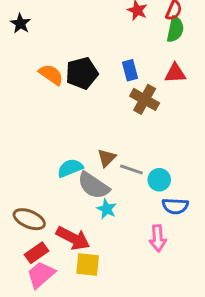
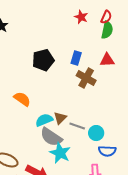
blue rectangle: (130, 70) -> (76, 58), turned 32
orange semicircle: (51, 75) -> (22, 99), moved
cyan semicircle: (70, 168) -> (44, 120), moved
cyan star: (107, 209) -> (60, 153), size x1.5

